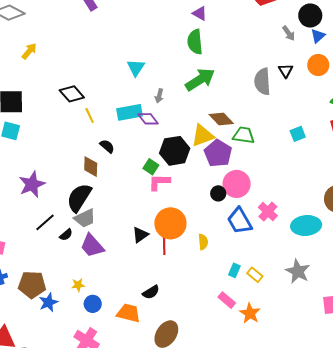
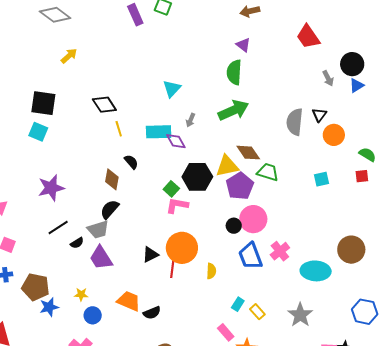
orange circle: (318, 65) -> (334, 135), moved
black semicircle: (79, 198) -> (110, 209), moved, size x0.7
orange trapezoid: (129, 313) -> (129, 301), moved

